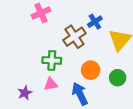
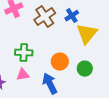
blue cross: (95, 22) -> (72, 16), moved
brown cross: (74, 37) -> (45, 17), moved

